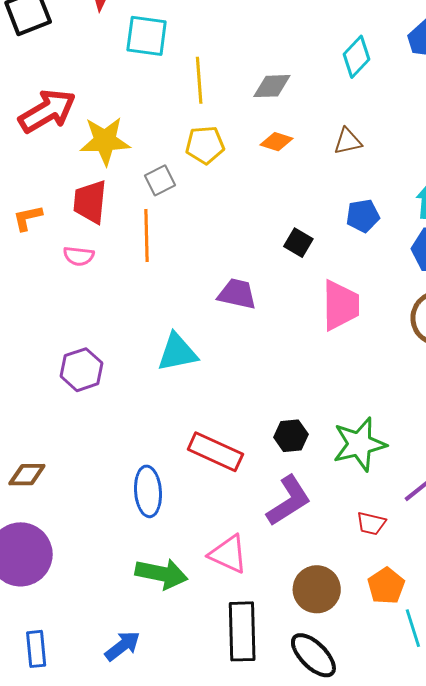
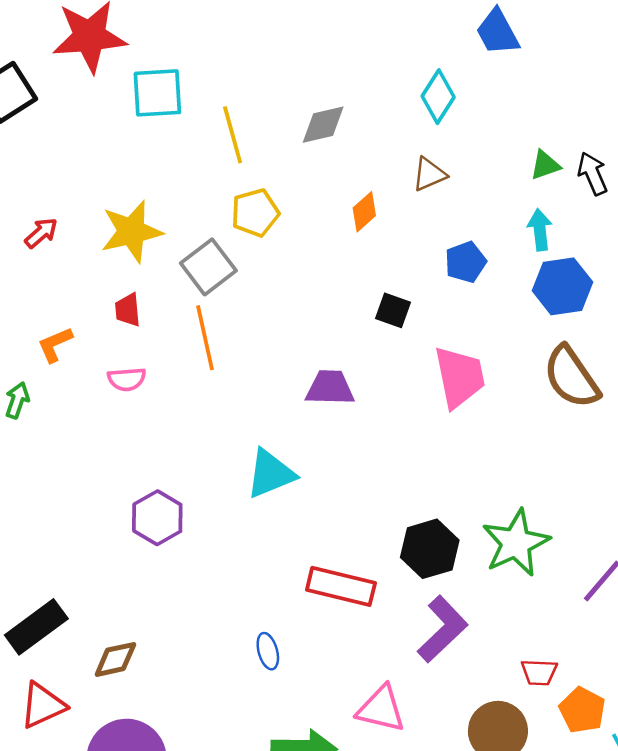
cyan diamond: (357, 57) -> (438, 97), moved
red arrow: (47, 111) -> (41, 233), moved, size x0.5
orange diamond: (276, 142) -> (364, 212), moved, turned -48
gray square: (160, 180) -> (208, 267), size x1.4
red trapezoid: (90, 202) -> (128, 310), size x0.6
black hexagon: (291, 436) -> (430, 549), size x1.4
blue ellipse: (148, 491) -> (268, 651), size x0.6
red trapezoid: (371, 523) -> (539, 672), moved

